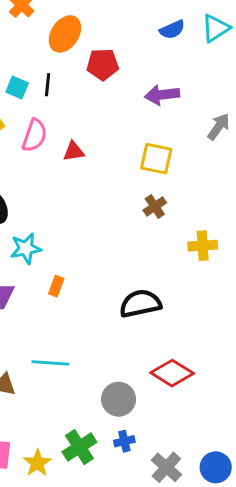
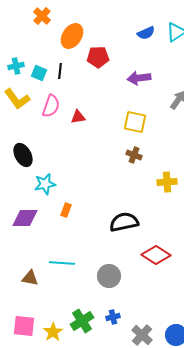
brown cross: (155, 206) -> (134, 155), turned -35
red diamond: (172, 373) -> (156, 255), moved
gray circle: (119, 399) -> (109, 276), moved

